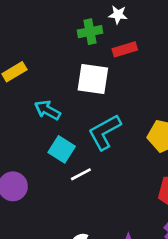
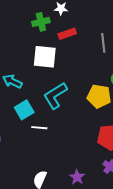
cyan square: (62, 149) -> (24, 110), turned 30
white line: (81, 174) -> (39, 128), turned 35

